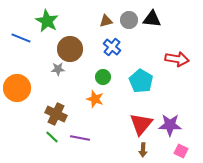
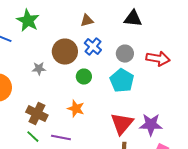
gray circle: (129, 20) -> (125, 54), moved
brown circle: (70, 49) -> (65, 52), moved
orange star: (95, 99) -> (76, 109), moved

